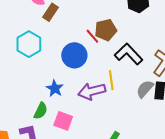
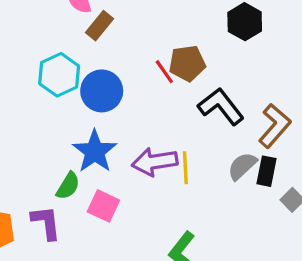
blue circle: (74, 55) -> (102, 91), moved
yellow line: (111, 80) -> (185, 168), moved
blue star: (55, 88) -> (95, 151), size x1.5

